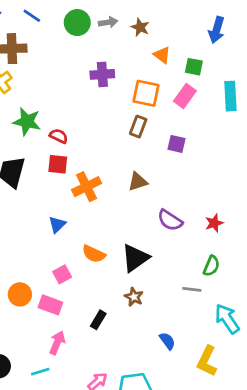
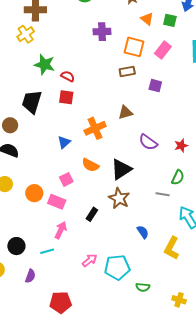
green square: (194, 67) -> (170, 20), moved
brown rectangle: (138, 127) -> (127, 71), turned 56
orange cross: (87, 187) -> (95, 128), moved
brown star: (134, 297) -> (119, 198), size x1.5

